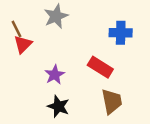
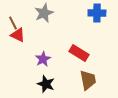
blue cross: (121, 33) -> (97, 13), moved
red triangle: (23, 44) -> (18, 35), turned -49

